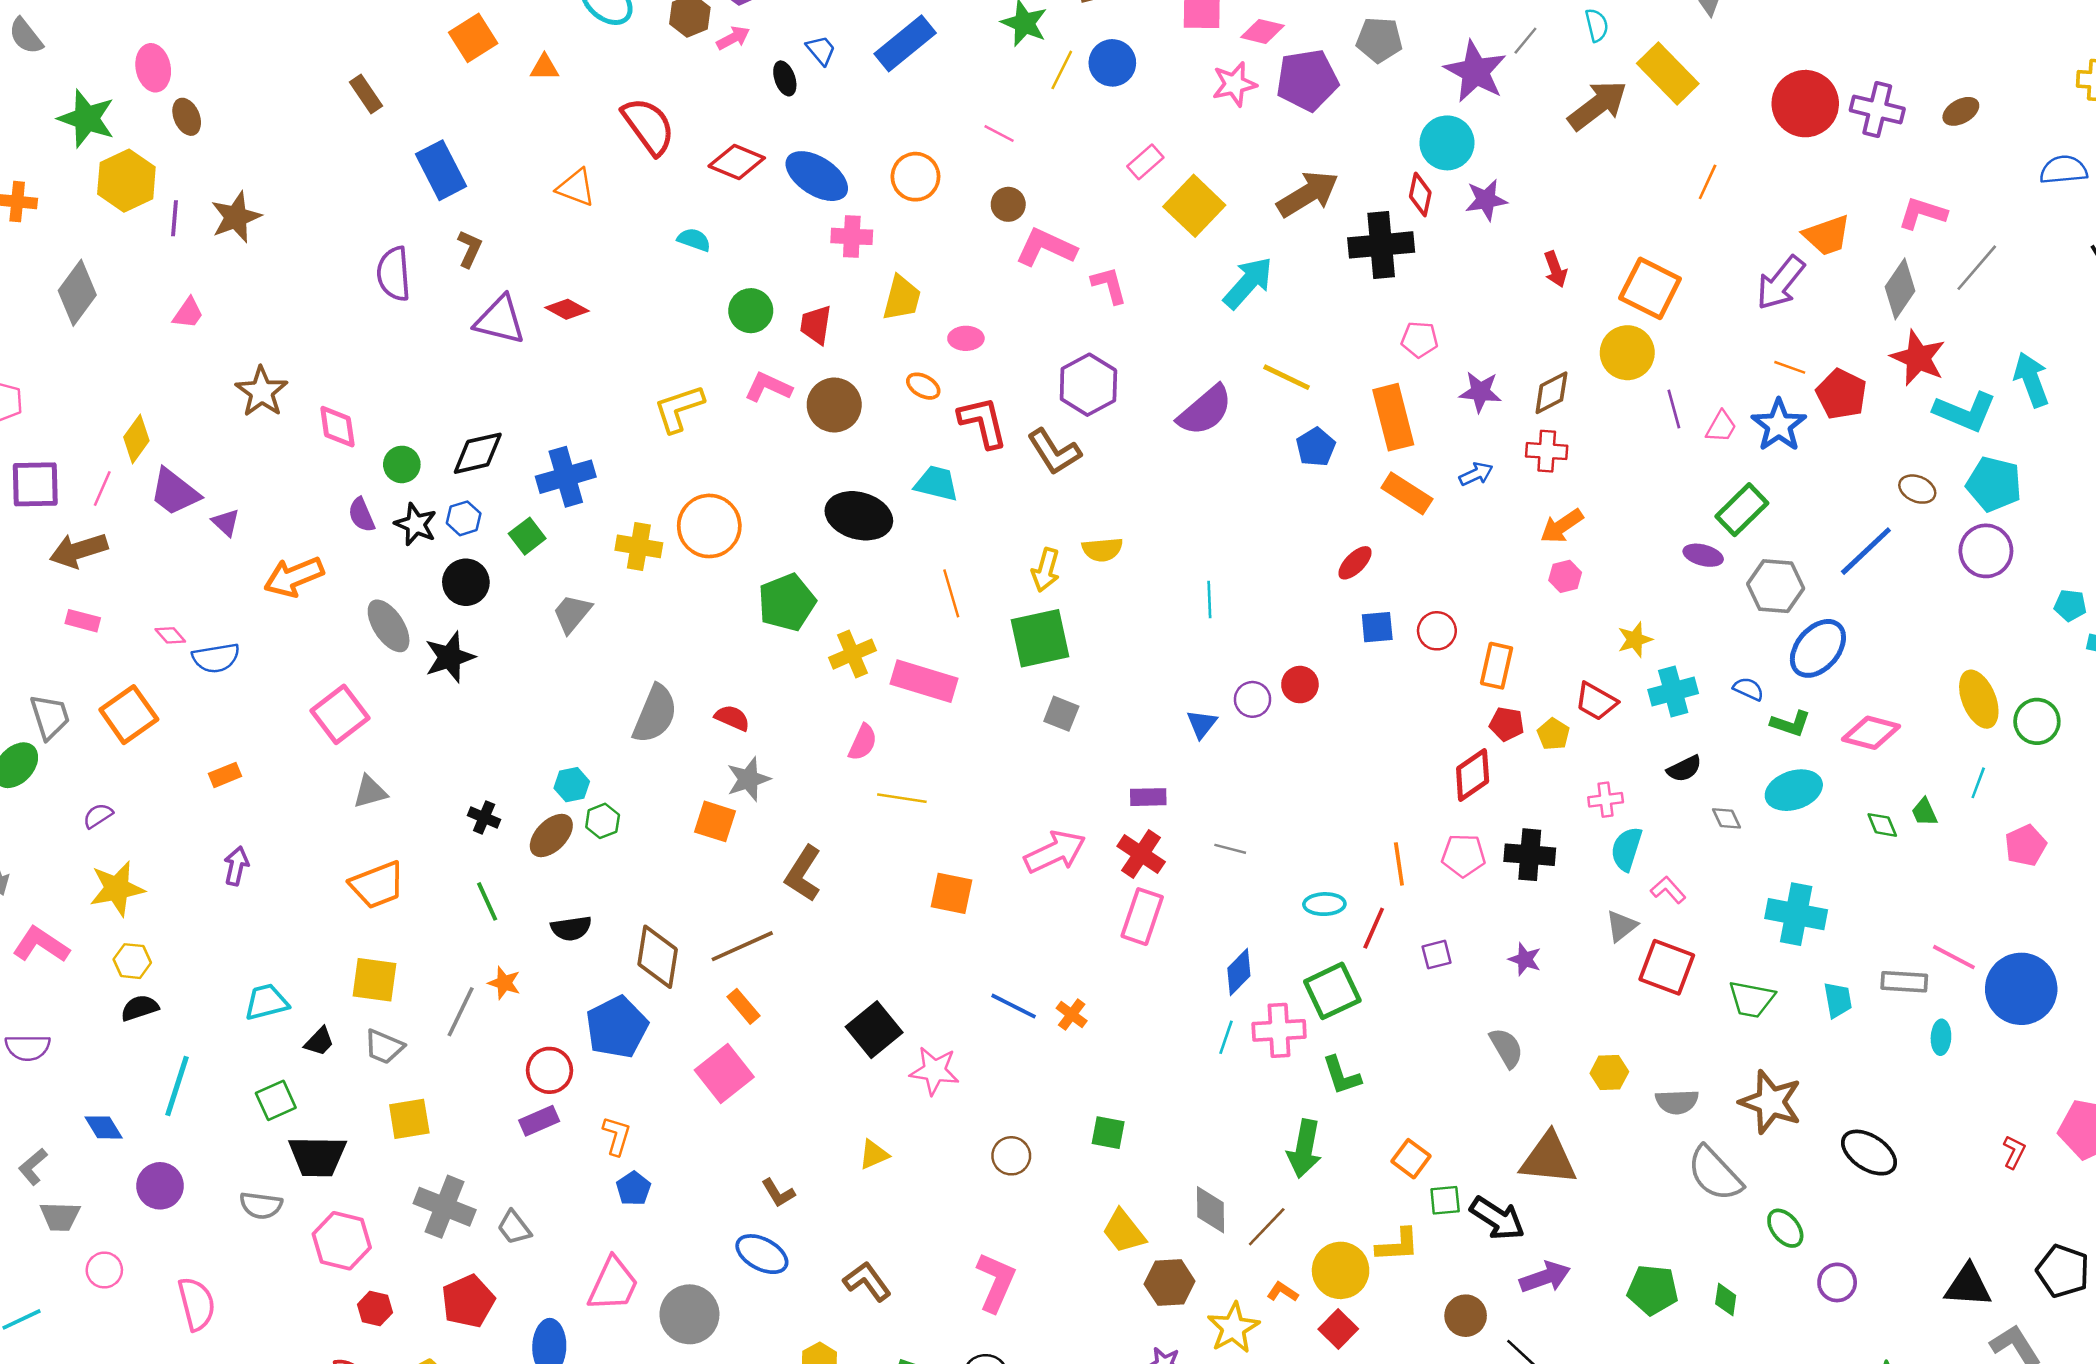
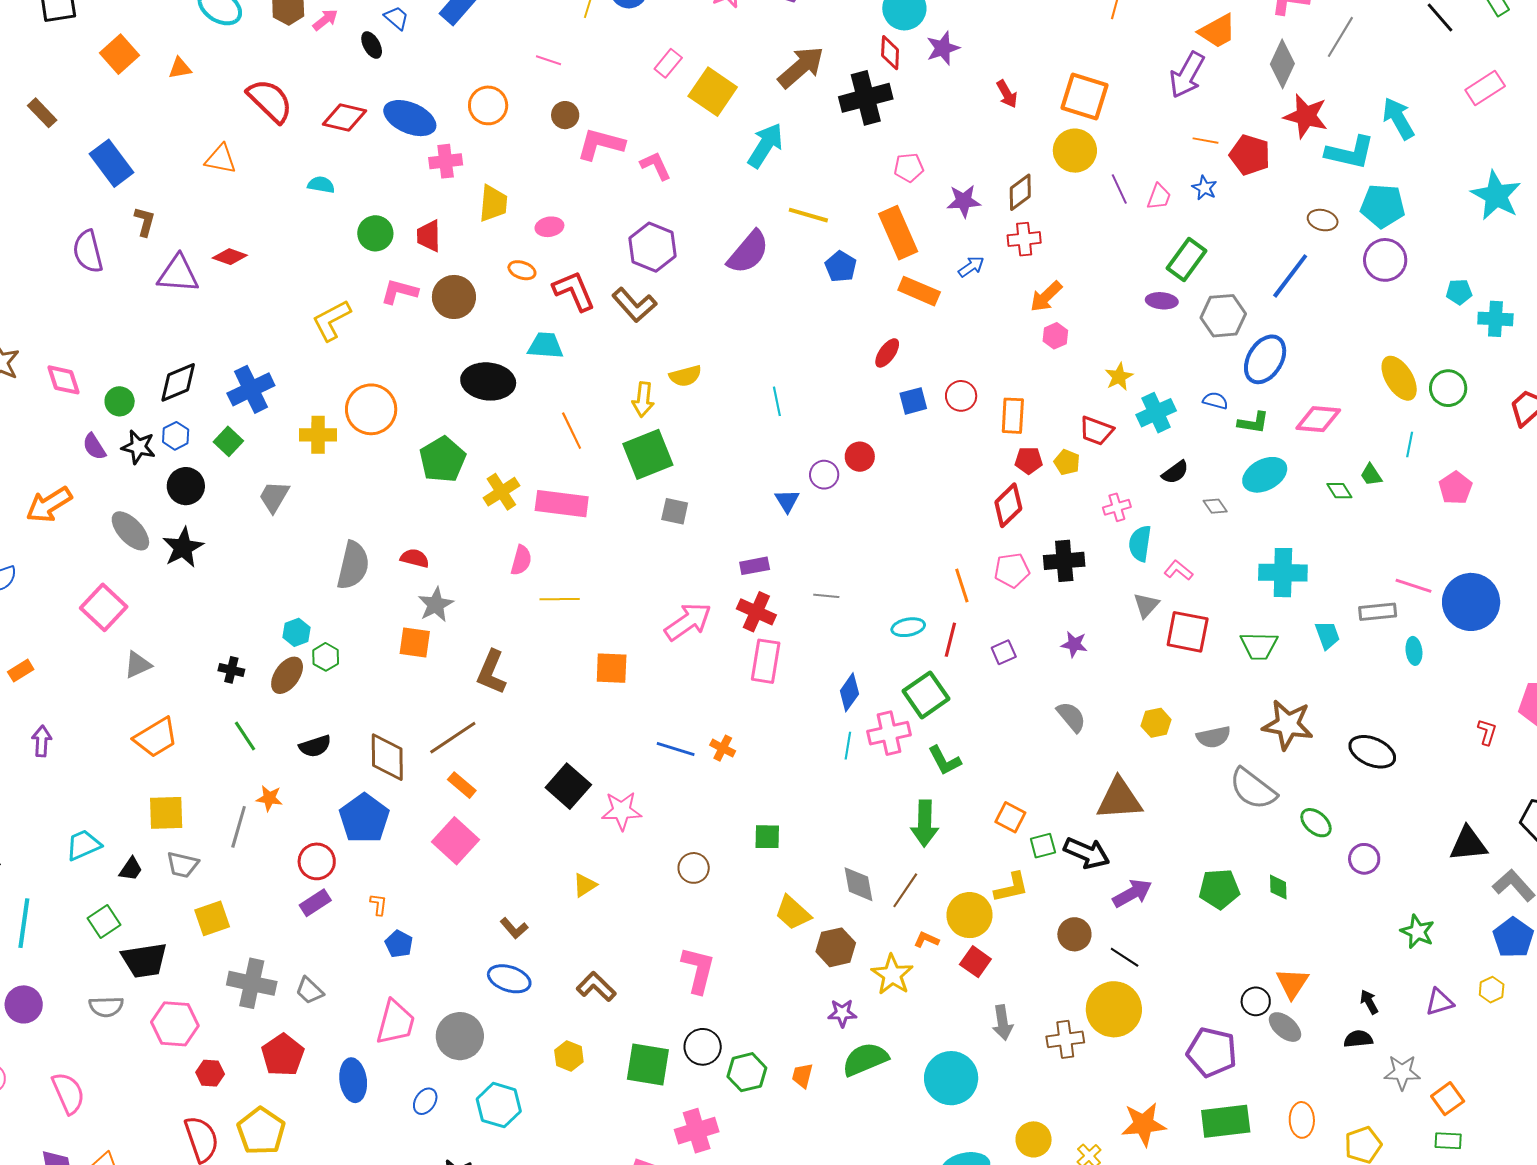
blue star: (1779, 425) -> (1204, 188), size x0.6
orange L-shape: (617, 1136) -> (379, 904), size x0.7

